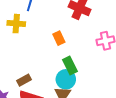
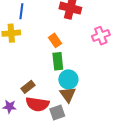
green rectangle: (70, 65) -> (58, 61), moved, turned 30

